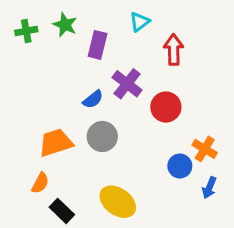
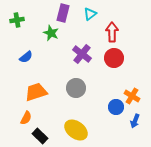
green star: (65, 25) -> (51, 33), moved
purple rectangle: (98, 45) -> (63, 13), moved
blue semicircle: (93, 99) -> (26, 57), moved
red circle: (166, 107) -> (114, 58), moved
gray circle: (102, 136) -> (76, 88), moved

